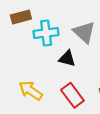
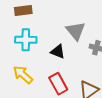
cyan cross: (46, 33) -> (26, 40), moved

